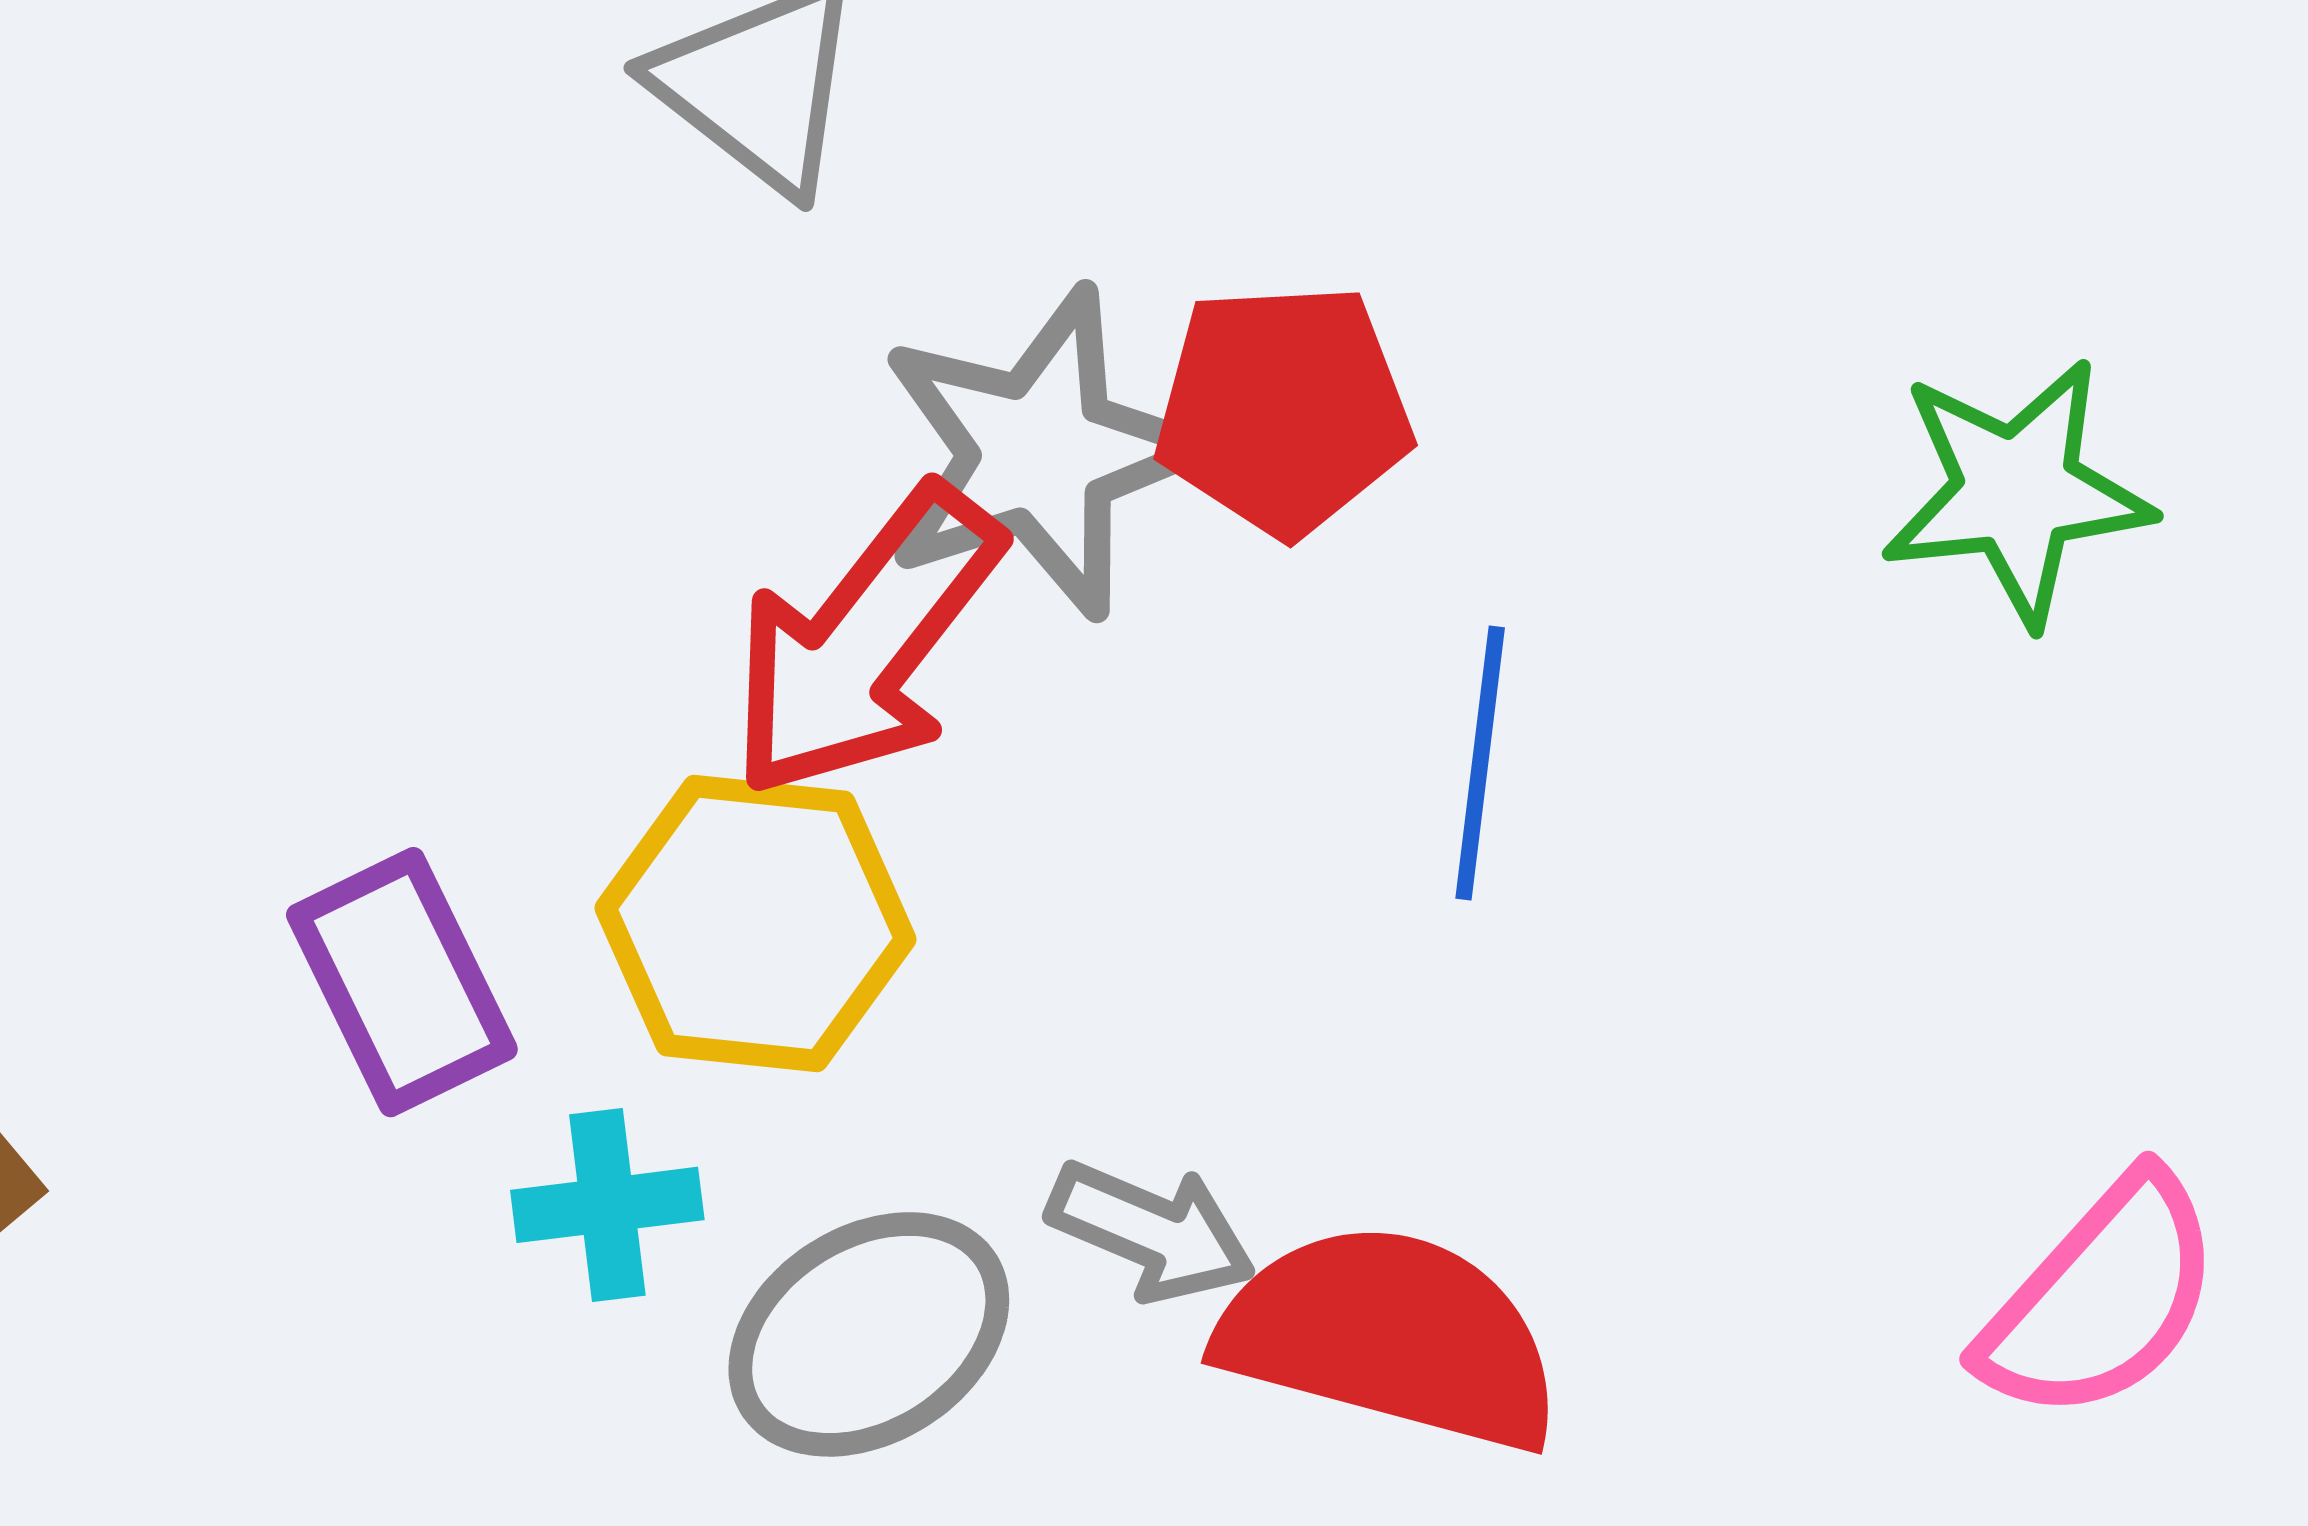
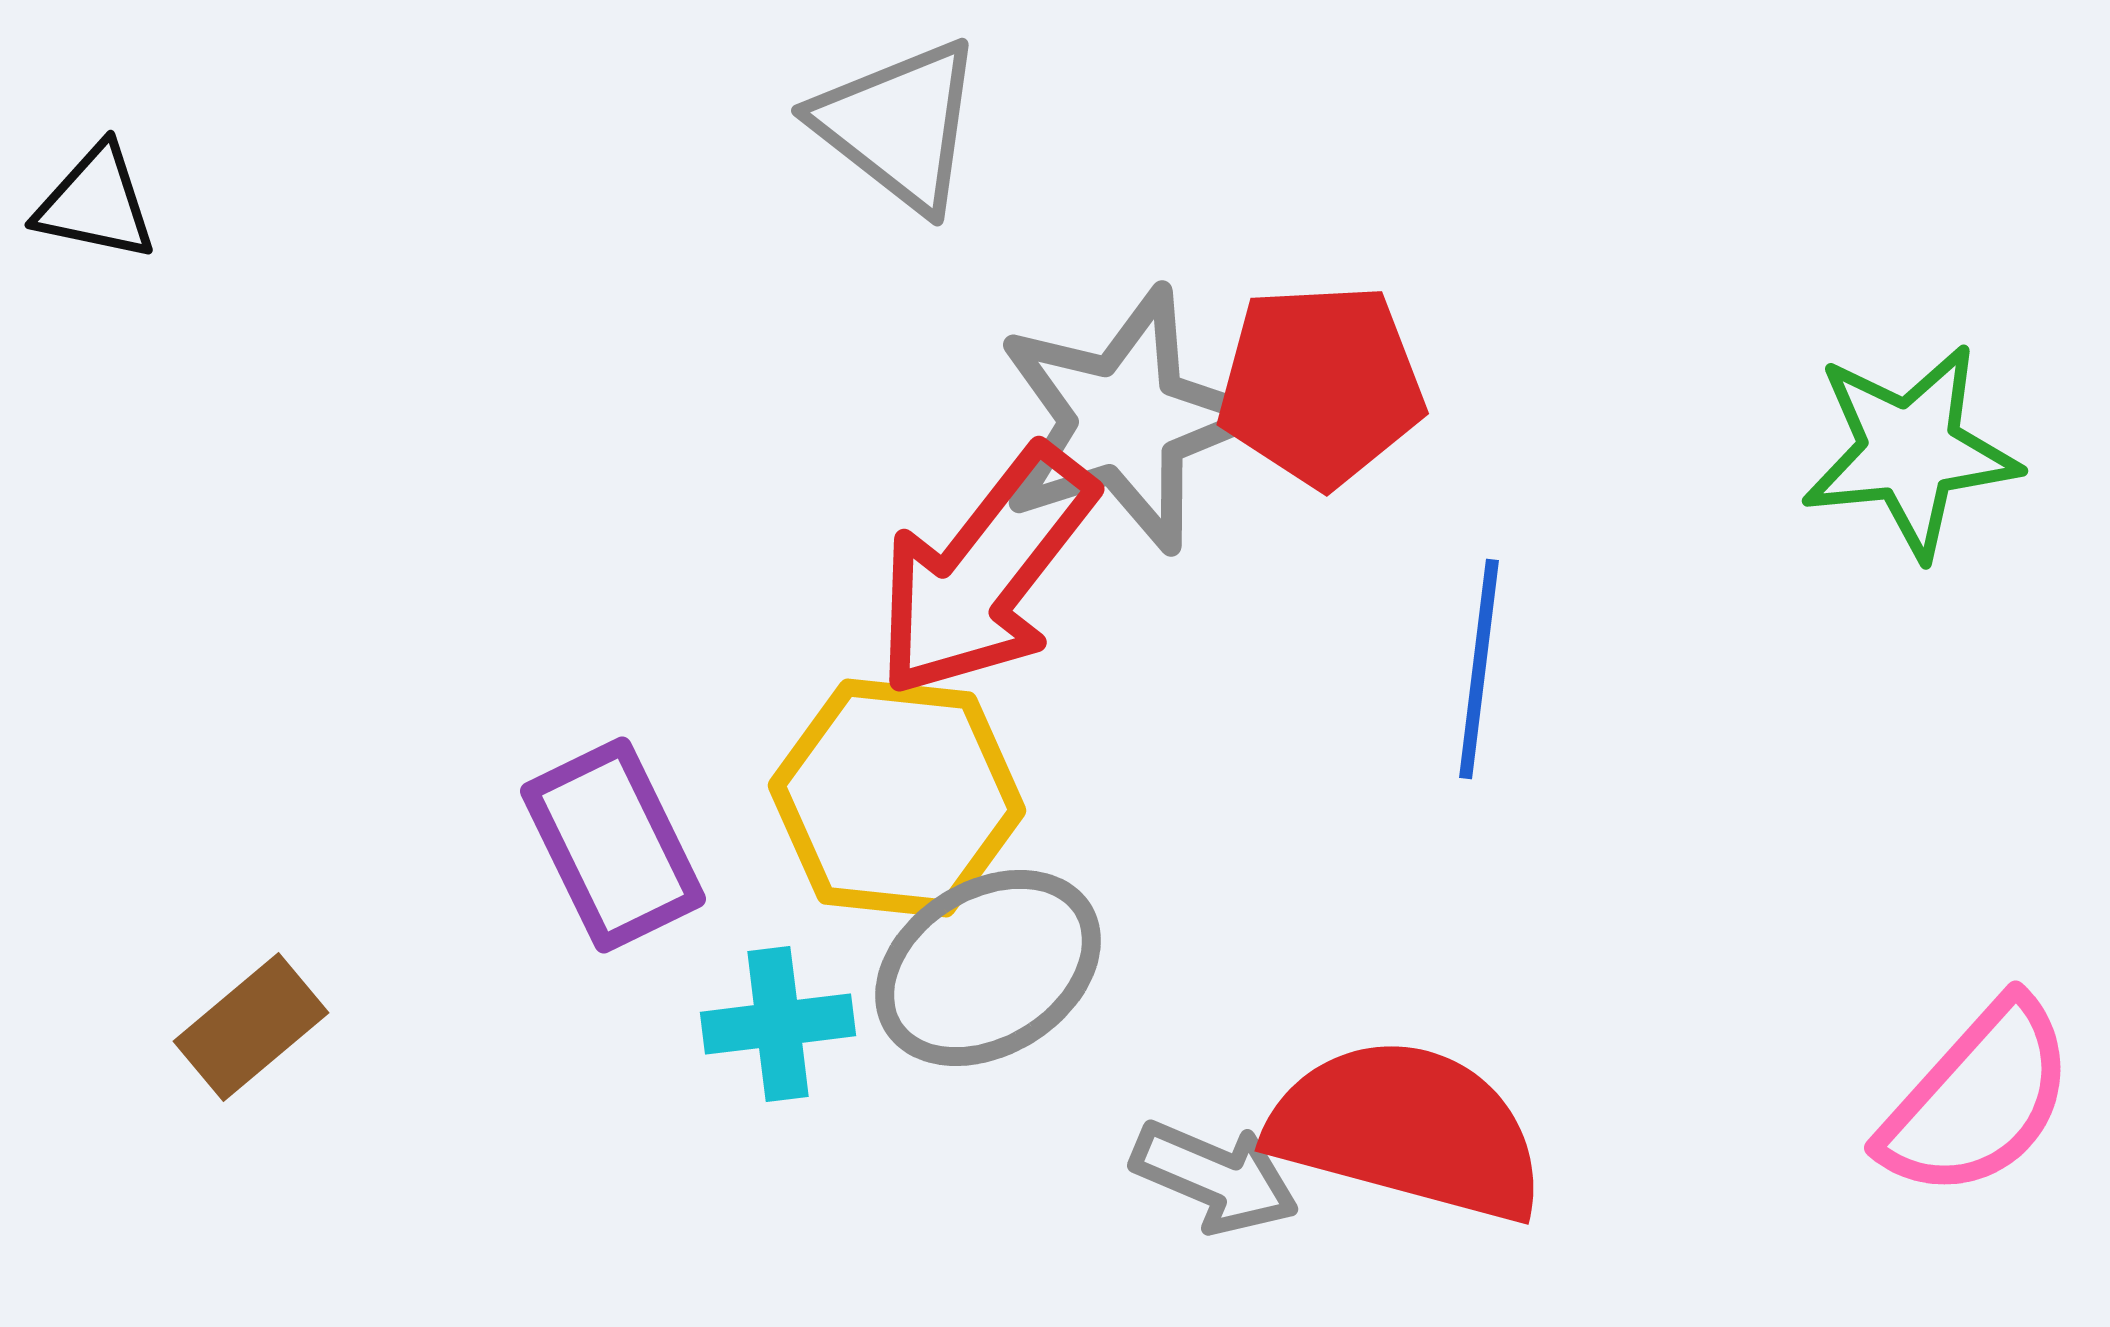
gray arrow: (1151, 1231) -> (1215, 1177), moved
gray ellipse: (869, 1334) -> (988, 968), moved

